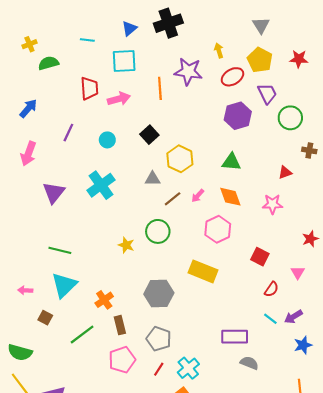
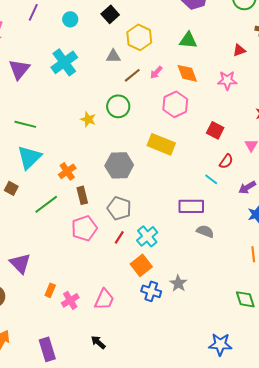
cyan line: (270, 319) -> (211, 179), moved

